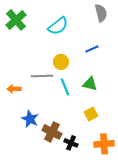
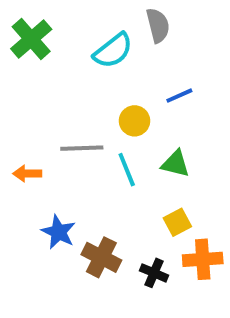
gray semicircle: (101, 13) -> (158, 25), moved
yellow circle: (61, 62) -> (134, 121), moved
black cross: (71, 143) -> (154, 273), moved
orange cross: (104, 144) -> (203, 259), moved

